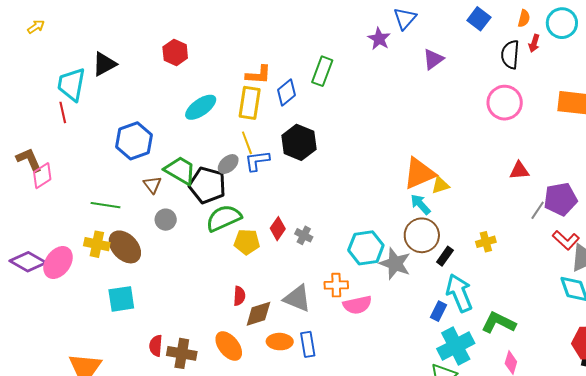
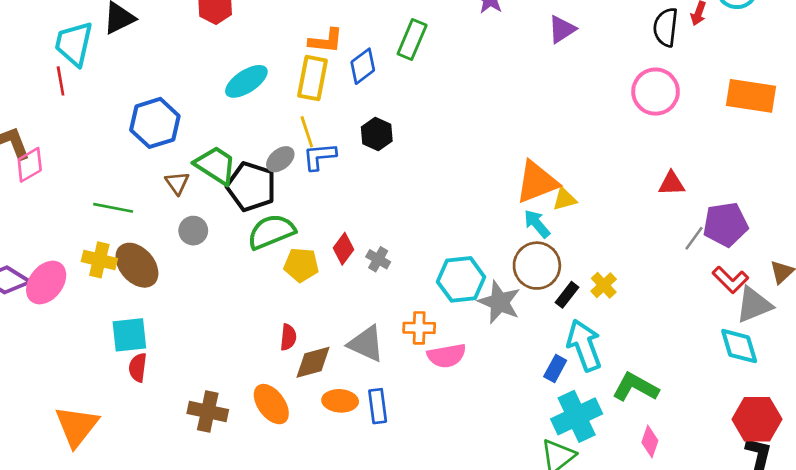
black hexagon: (299, 142) -> (377, 134), size x0.7
yellow cross: (486, 242) -> (604, 285), moved, turned -30
red semicircle: (156, 346) -> (138, 368), moved

